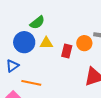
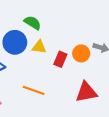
green semicircle: (37, 23) -> (33, 23), turned -119
orange line: (31, 83) -> (34, 90), moved

